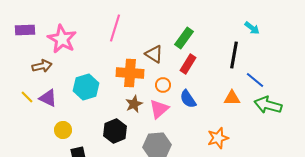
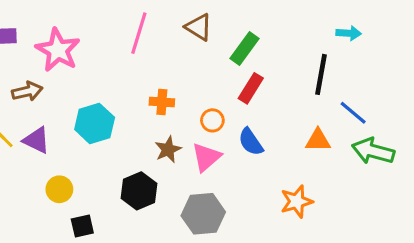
cyan arrow: (252, 28) -> (349, 33), turned -35
brown triangle: (154, 54) -> (199, 27), moved
orange cross: (130, 73) -> (162, 102), size x0.6

